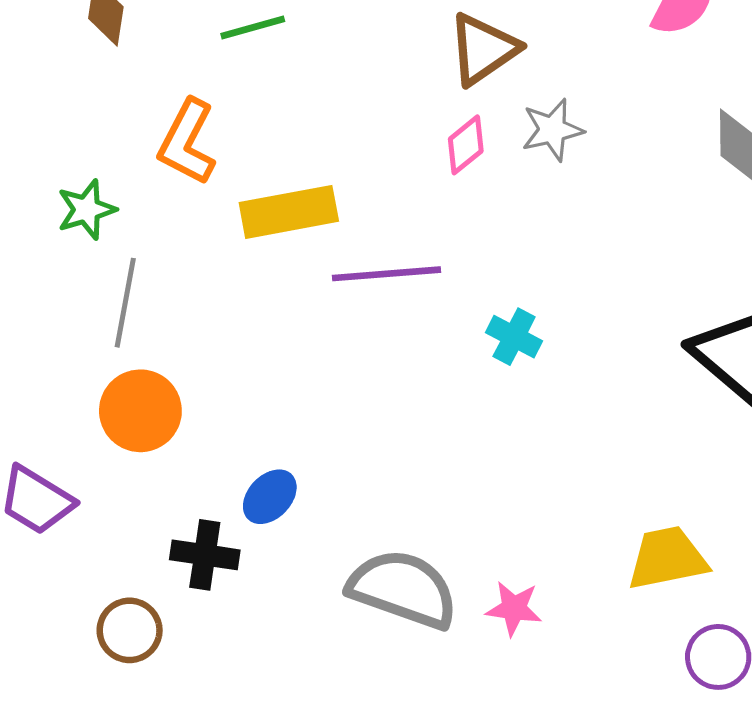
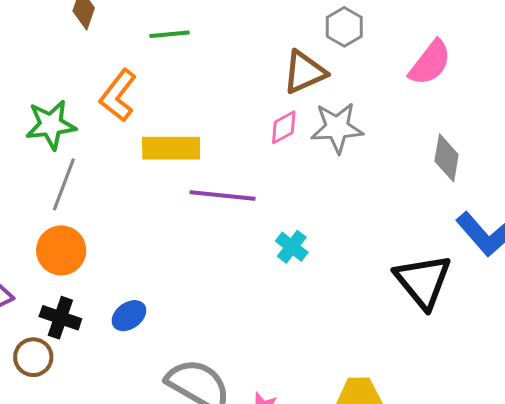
gray star: (552, 130) -> (337, 128), size x1.4
green star: (86, 210) -> (51, 125), size x1.4
black cross: (205, 555) -> (60, 318), moved
brown circle: (130, 630) -> (33, 357), moved

